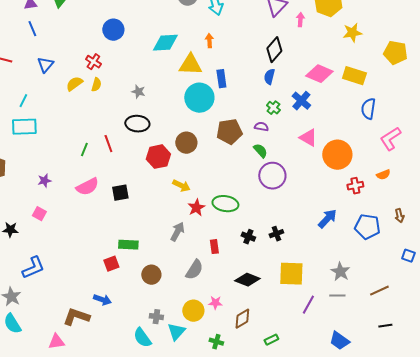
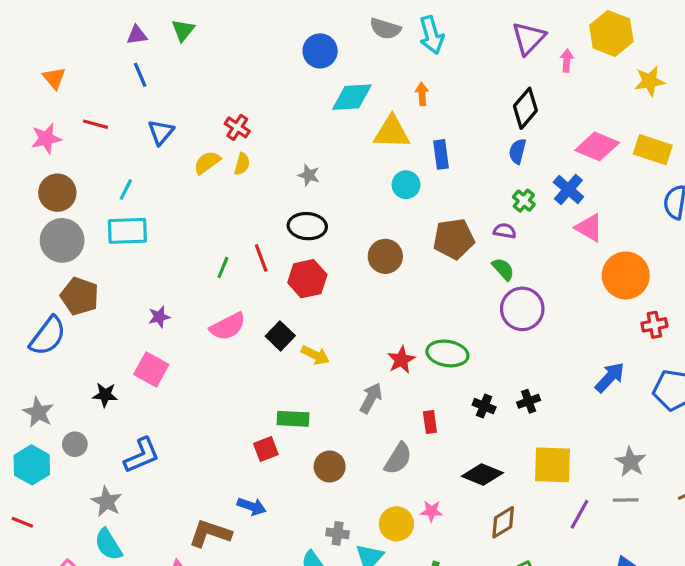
blue circle: (113, 30) -> (320, 51), moved
cyan circle: (199, 98) -> (406, 185), size x0.6
pink triangle: (308, 138) -> (589, 228), moved
red hexagon: (158, 157) -> (307, 279), moved
yellow arrow: (181, 186) -> (315, 355), moved
black square: (120, 193) -> (280, 336), turned -36
pink square: (39, 214) -> (151, 369), size x1.5
brown diamond: (242, 319) -> (503, 522), moved

